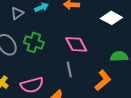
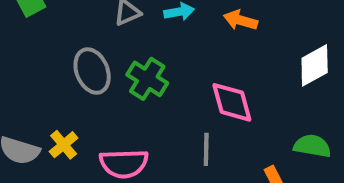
white diamond: (111, 18) -> (315, 65), turned -70

